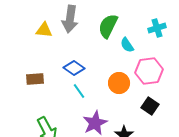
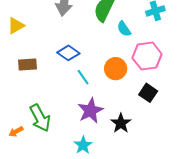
yellow triangle: (44, 30) -> (16, 26), moved, turned -36
cyan line: (79, 91) -> (83, 77), moved

